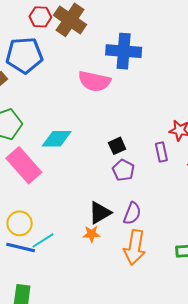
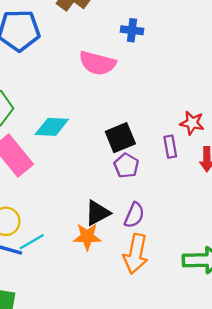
blue cross: (124, 51) -> (132, 30), size x0.6
black square: (117, 146) -> (120, 138), size x1.5
orange star: (92, 234) -> (87, 237), size x1.4

